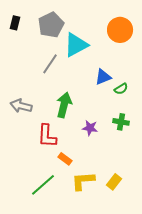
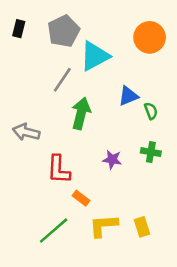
green semicircle: (121, 89) -> (151, 111), turned -80
green arrow: (64, 105) -> (81, 113), moved
yellow rectangle: (114, 182) -> (142, 227), turned -56

